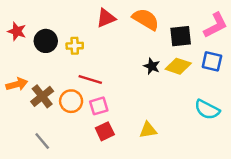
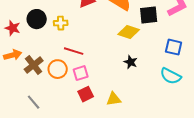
red star: (17, 31) -> (13, 28), moved
blue square: (212, 61) -> (174, 47), moved
black star: (152, 66) -> (131, 62), moved
yellow diamond: (178, 66) -> (129, 32), moved
yellow triangle: (148, 130) -> (114, 99), moved

